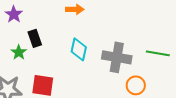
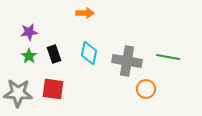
purple star: (14, 14) -> (29, 32), moved, turned 30
black rectangle: (35, 38) -> (54, 54), moved

